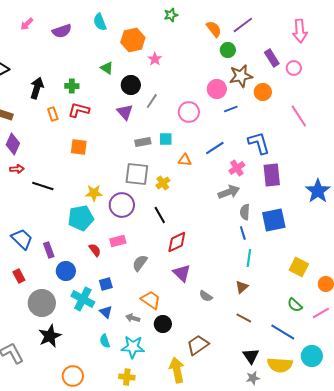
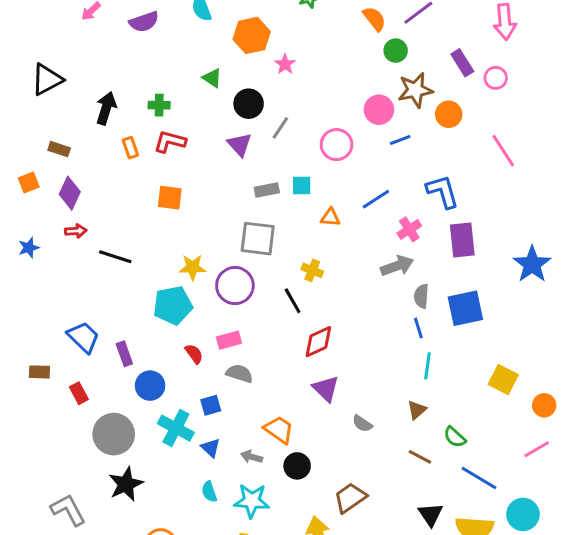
yellow cross: (163, 183) -> (312, 270), moved, turned -32
gray semicircle: (140, 263) -> (239, 373), moved, turned 72
green semicircle: (295, 305) -> (455, 437), moved

